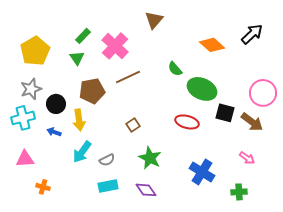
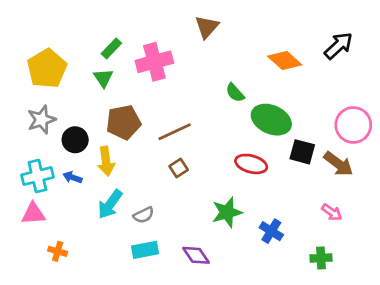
pink cross: (115, 46) -> (154, 62), turned 32
brown line: (128, 77) -> (175, 132), moved
cyan cross: (23, 118) -> (37, 176), moved
green star: (150, 158) -> (227, 212), moved, turned 30
blue cross: (202, 172) -> (271, 231), size x0.7

